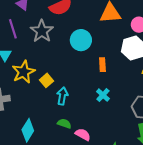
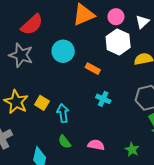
orange rectangle: (102, 65) -> (93, 69), turned -40
green semicircle: (64, 124) -> (65, 142), moved, turned -128

